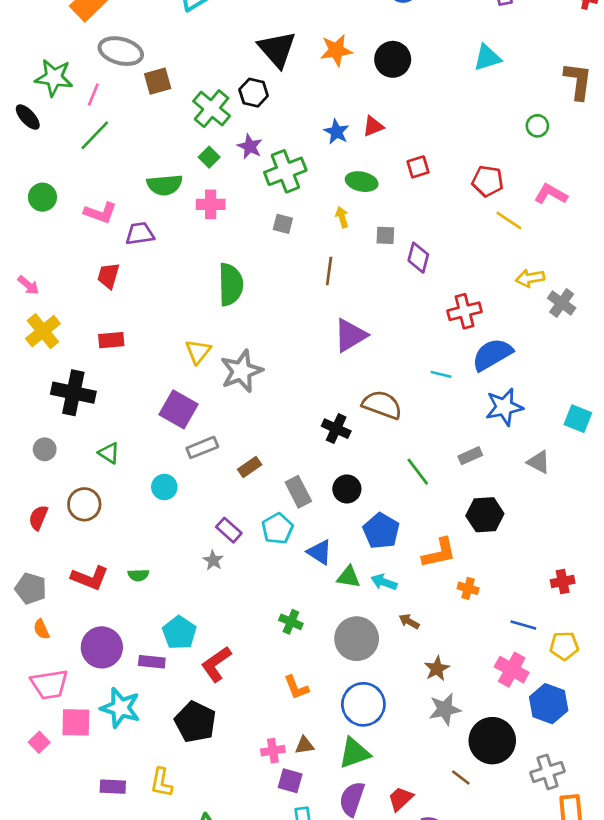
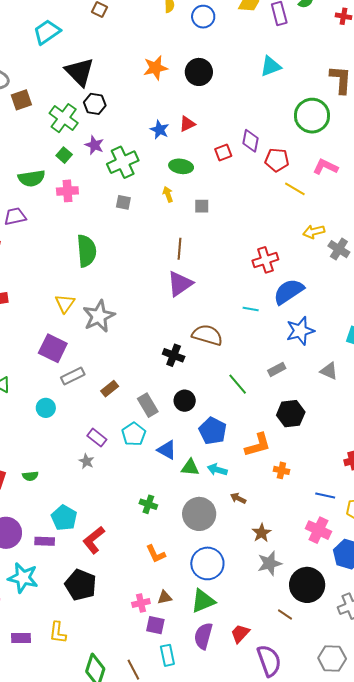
black triangle: (277, 49) -> (80, 72), moved
green circle: (537, 126) -> (312, 116), size x2.0
purple diamond: (418, 258) -> (251, 141), moved
brown line: (329, 271) -> (180, 249), moved

